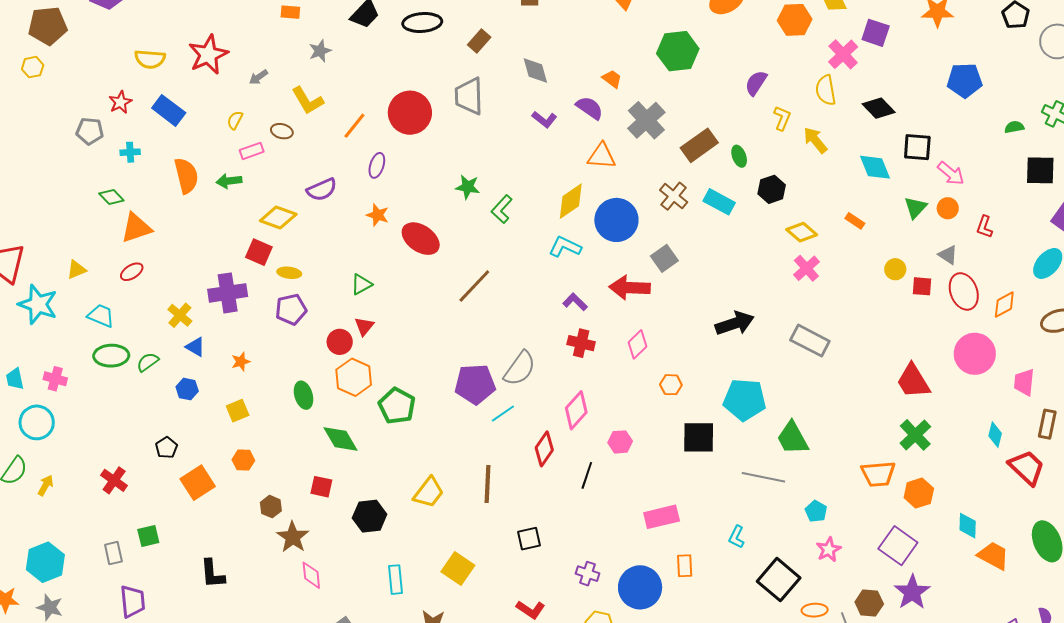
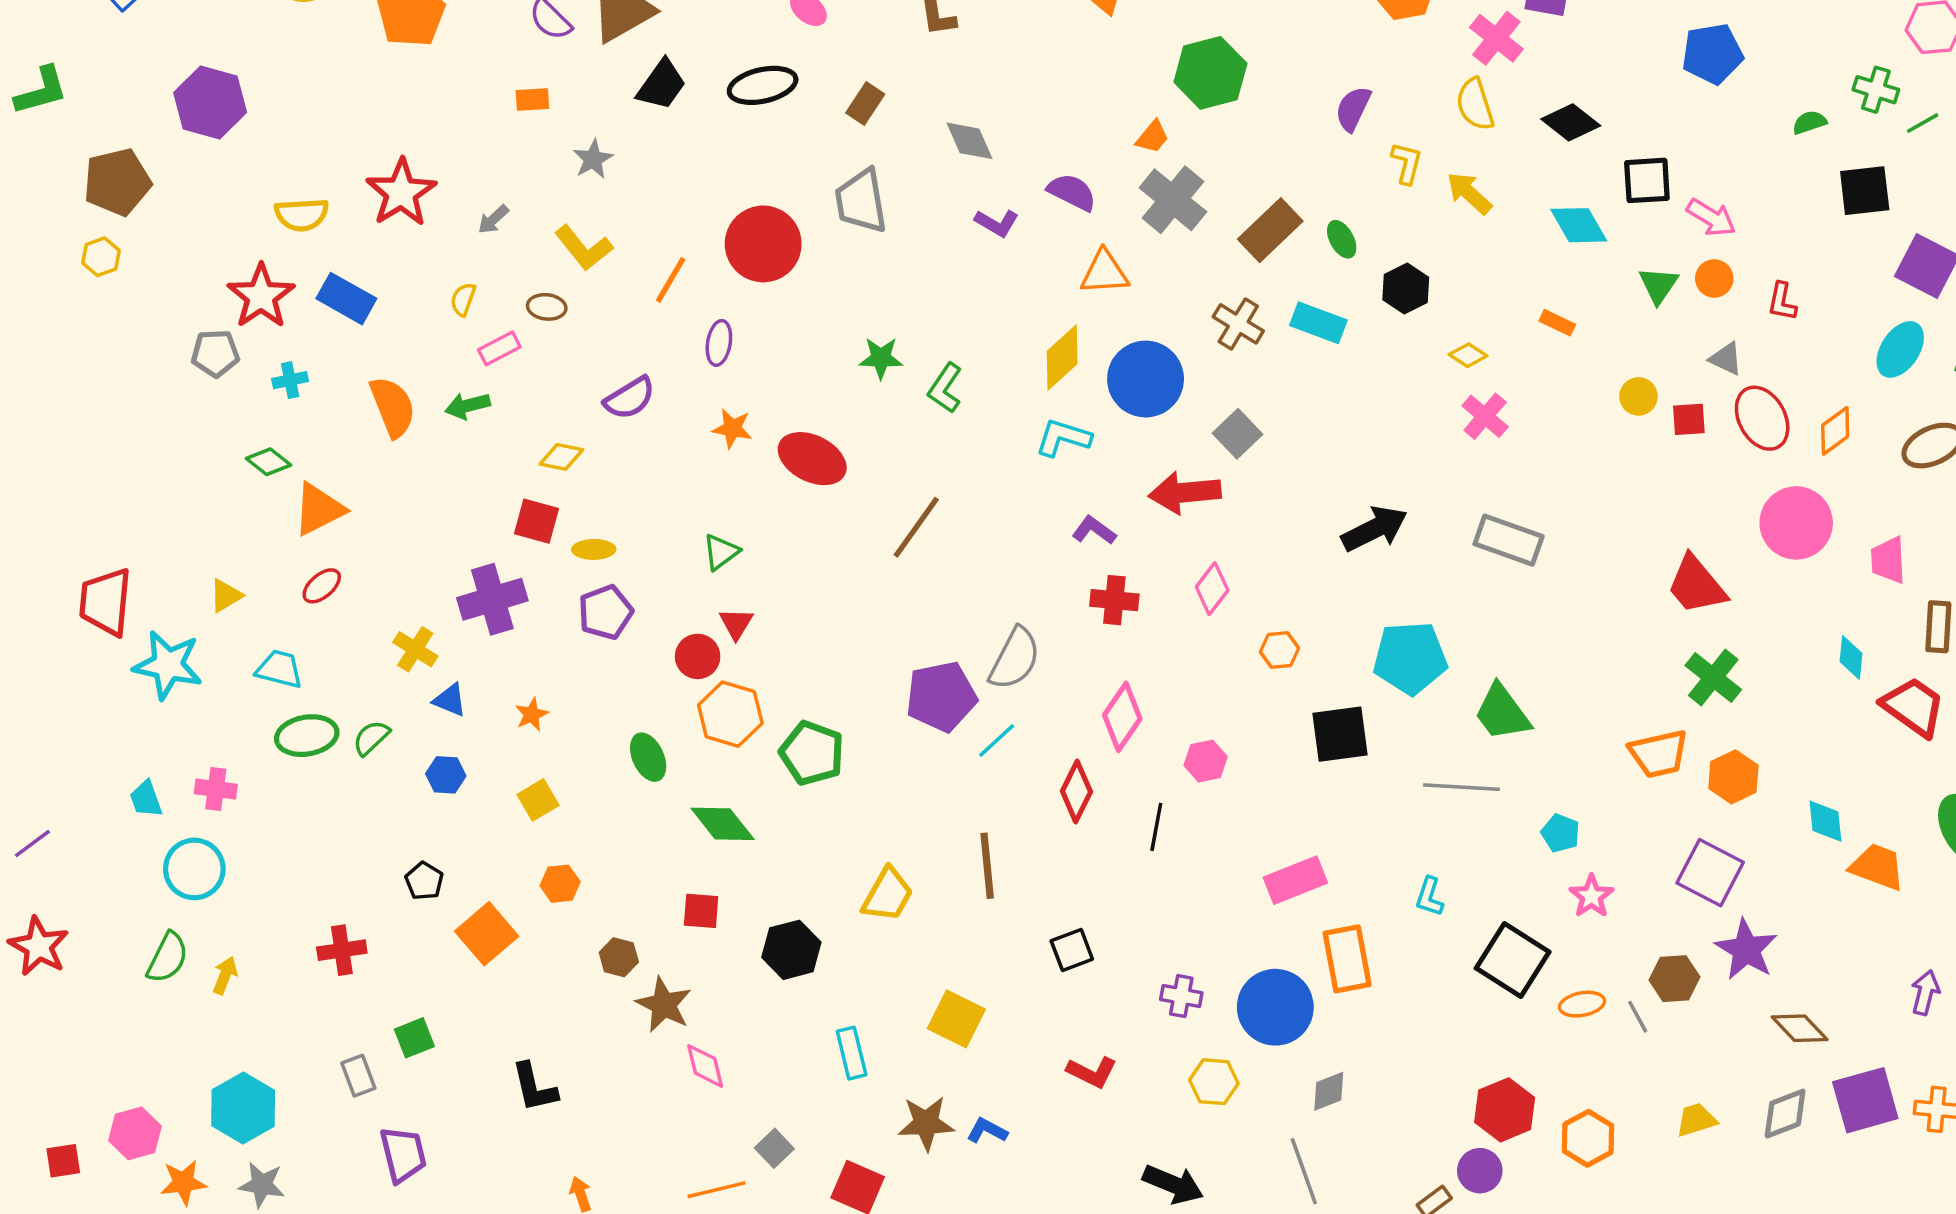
orange trapezoid: (612, 79) -> (1152, 137), moved, turned 100
red star: (120, 102) -> (261, 296), size x1.6
yellow diamond: (278, 218) -> (561, 457), size x0.7
yellow diamond: (802, 232) -> (1468, 355), size x0.7
red cross: (114, 480) -> (342, 950), turned -36
orange rectangle: (685, 566) -> (1347, 959), size x1.6

